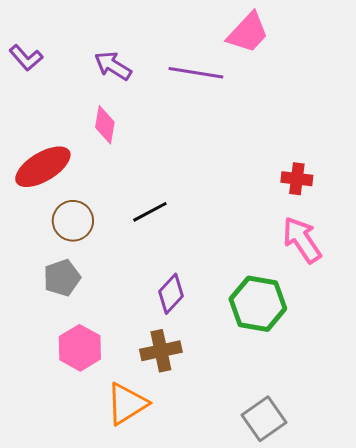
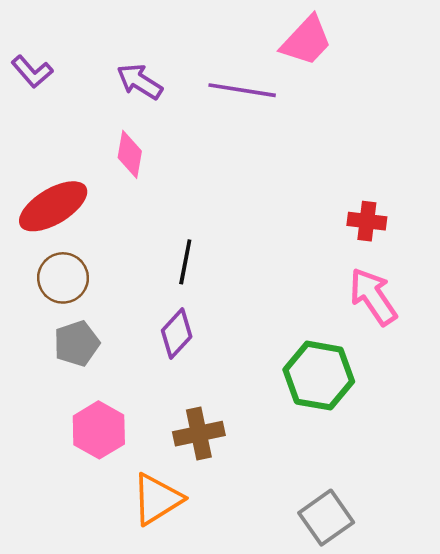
black line: (150, 212) -> (185, 262), turned -51
brown circle: (73, 221) -> (63, 278), moved
purple diamond: (171, 294) -> (177, 334), moved

